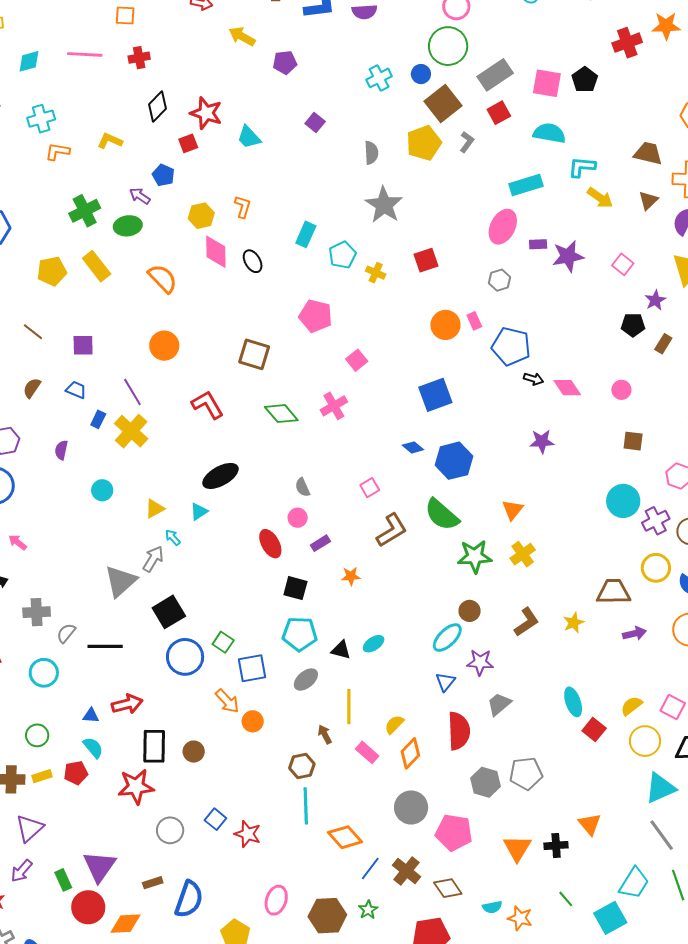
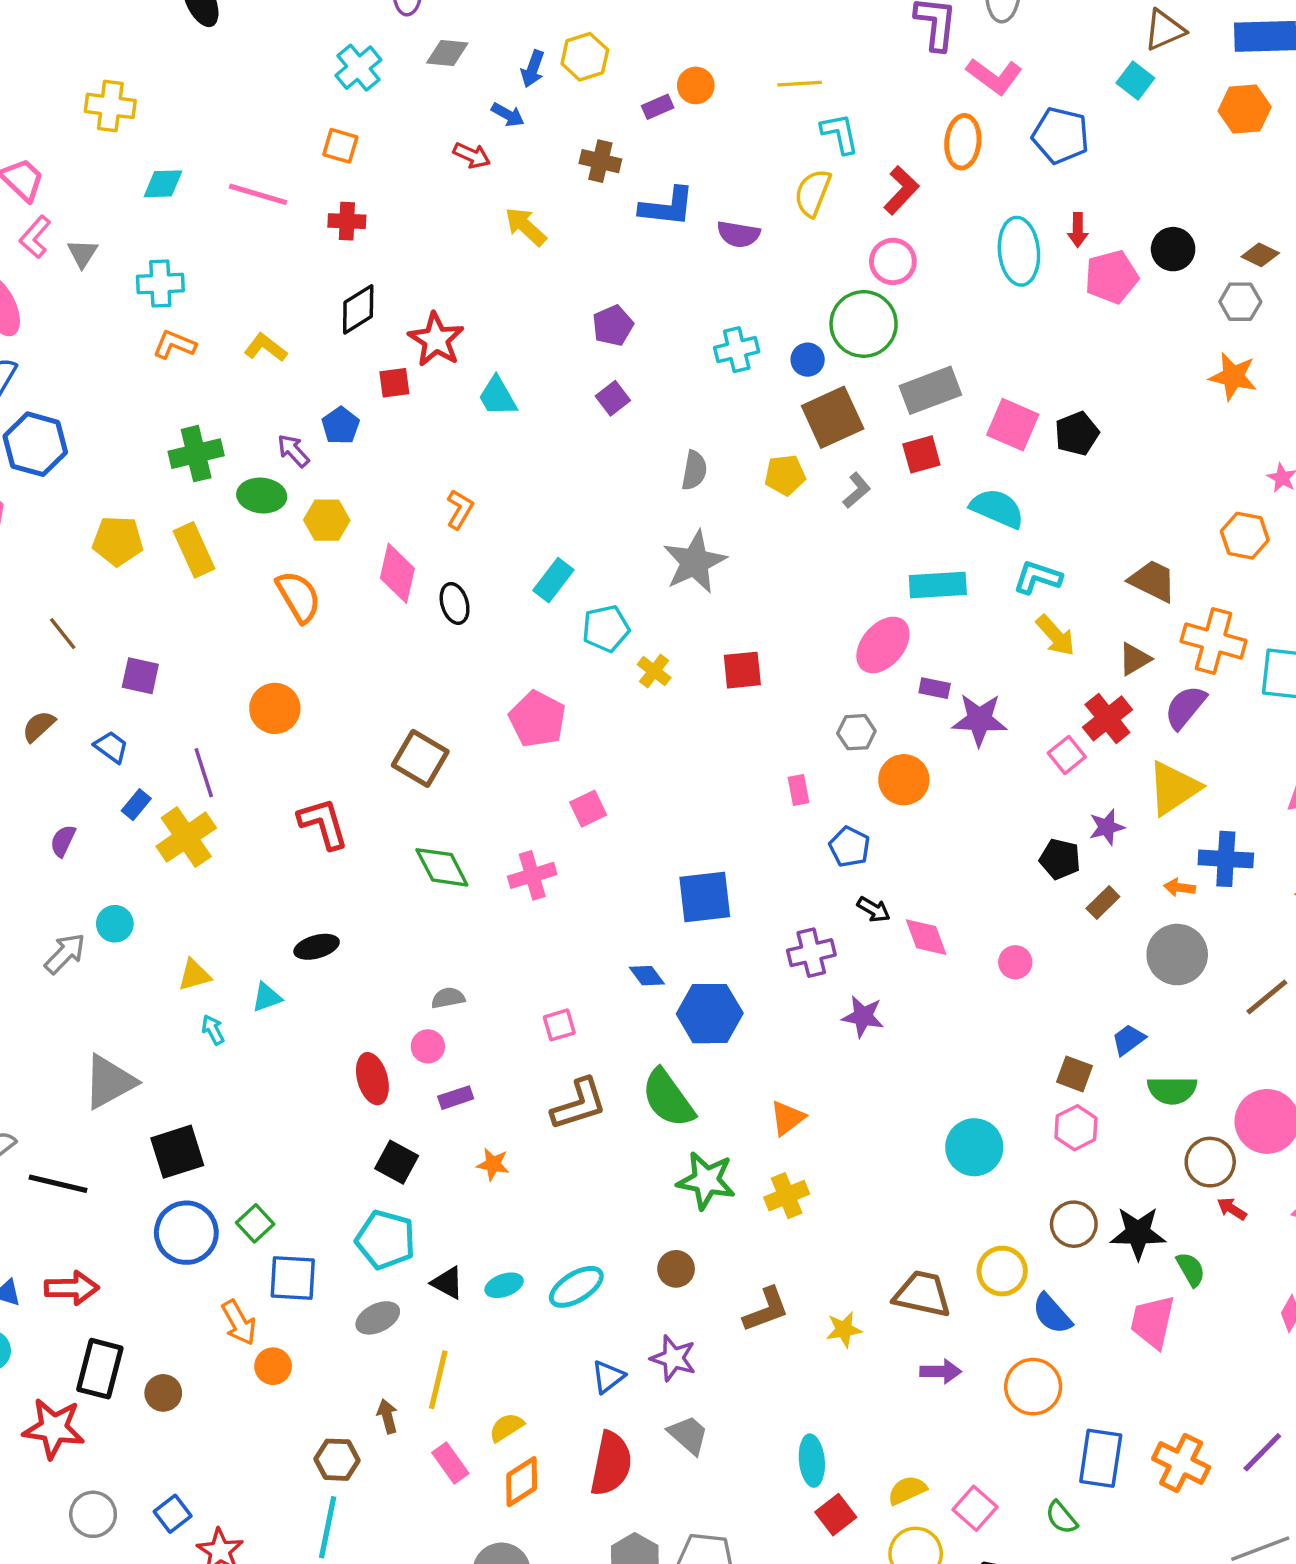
red cross: (627, 43) -> (1107, 718), moved, turned -32
purple pentagon: (285, 62) -> (613, 326), moved, turned -30
yellow pentagon: (424, 143) -> (785, 475), size x0.7
yellow hexagon: (201, 216) -> (327, 520), moved
orange circle: (445, 325) -> (904, 780), moved
blue pentagon: (511, 346) -> (850, 847), size x0.6
brown square: (633, 441) -> (1074, 1074), moved
black ellipse: (220, 476) -> (317, 947), size x0.7
gray semicircle: (302, 487) -> (448, 998), turned 90
purple cross: (656, 521) -> (811, 953), moved
gray arrow: (153, 559) -> (65, 953), moved
cyan ellipse: (447, 638) -> (576, 1287), moved
gray trapezoid: (499, 704) -> (688, 1435), turned 68

